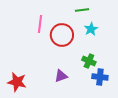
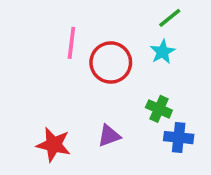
green line: (82, 10) -> (170, 18), moved, turned -32
red star: (17, 82) -> (54, 145), moved

